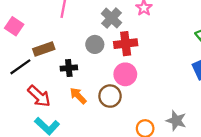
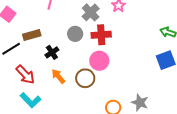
black cross: (69, 68) -> (52, 52), turned -32

